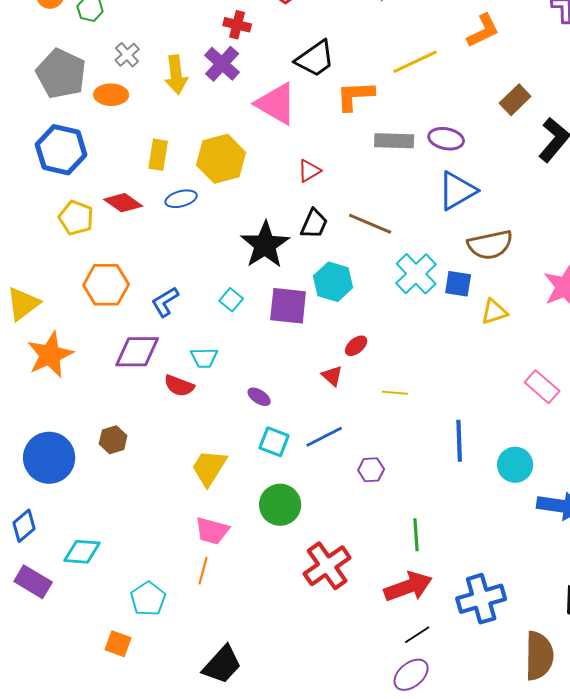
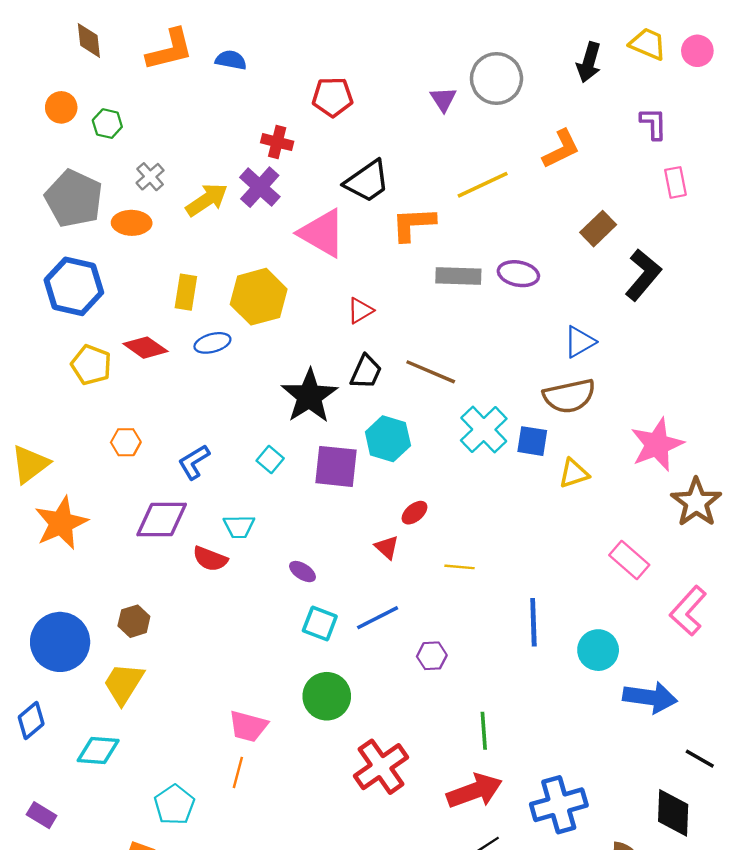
yellow arrow: (176, 75) -> (207, 200), turned -117
blue triangle: (457, 191) -> (580, 342), moved, size x0.7
orange hexagon: (106, 285) -> (126, 442), size x0.6
yellow trapezoid: (209, 468) -> (124, 684), moved
purple rectangle: (33, 582) -> (42, 815), moved, size x0.7

